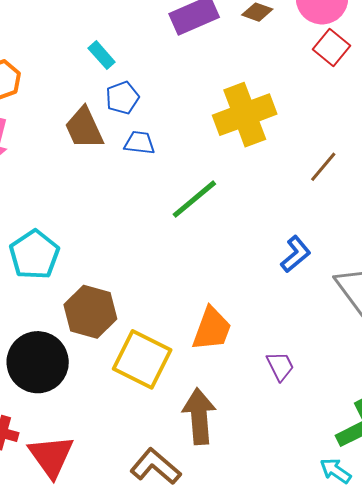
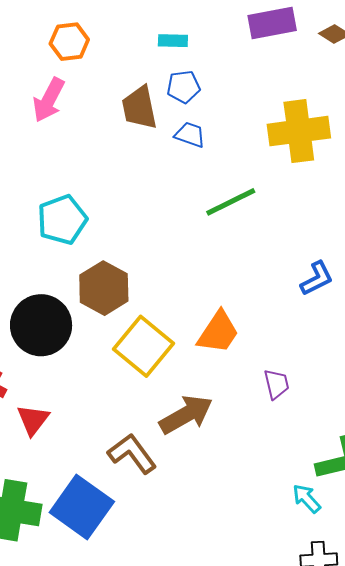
cyan rectangle: (102, 55) -> (173, 41), turned -60
brown arrow: (199, 416) -> (186, 415), turned 52
red triangle: (51, 456) -> (33, 420), size x0.7

